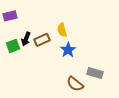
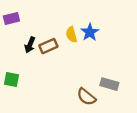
green square: (13, 46) -> (11, 79), moved, turned 32
blue star: (68, 50) -> (90, 32), moved

